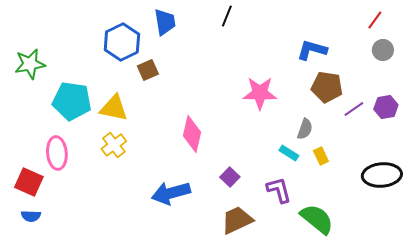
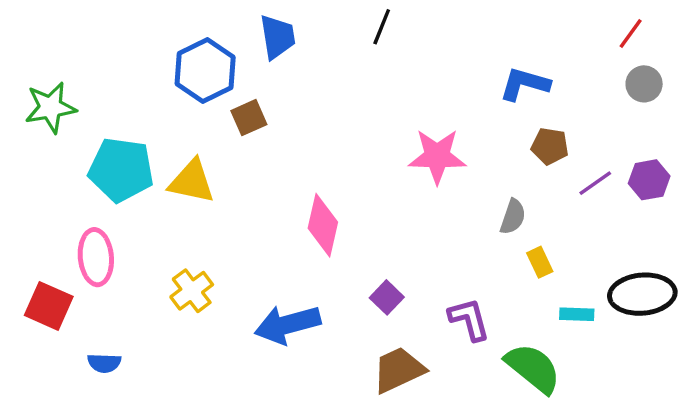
brown pentagon: (327, 87) -> (550, 146), size x0.7
yellow cross: (114, 145) -> (192, 291), moved
cyan rectangle: (289, 153) -> (577, 314), moved, turned -30
blue semicircle: (31, 216) -> (104, 363), moved

